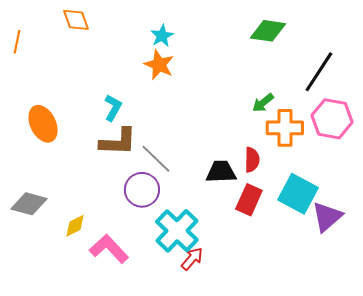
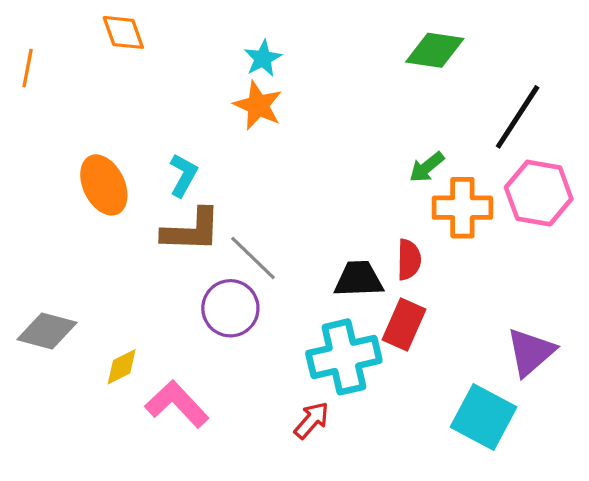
orange ellipse: (43, 124) -> (104, 185), moved
cyan square: (298, 194) -> (484, 417), moved
cyan cross: (177, 231) -> (344, 357), moved, turned 33

